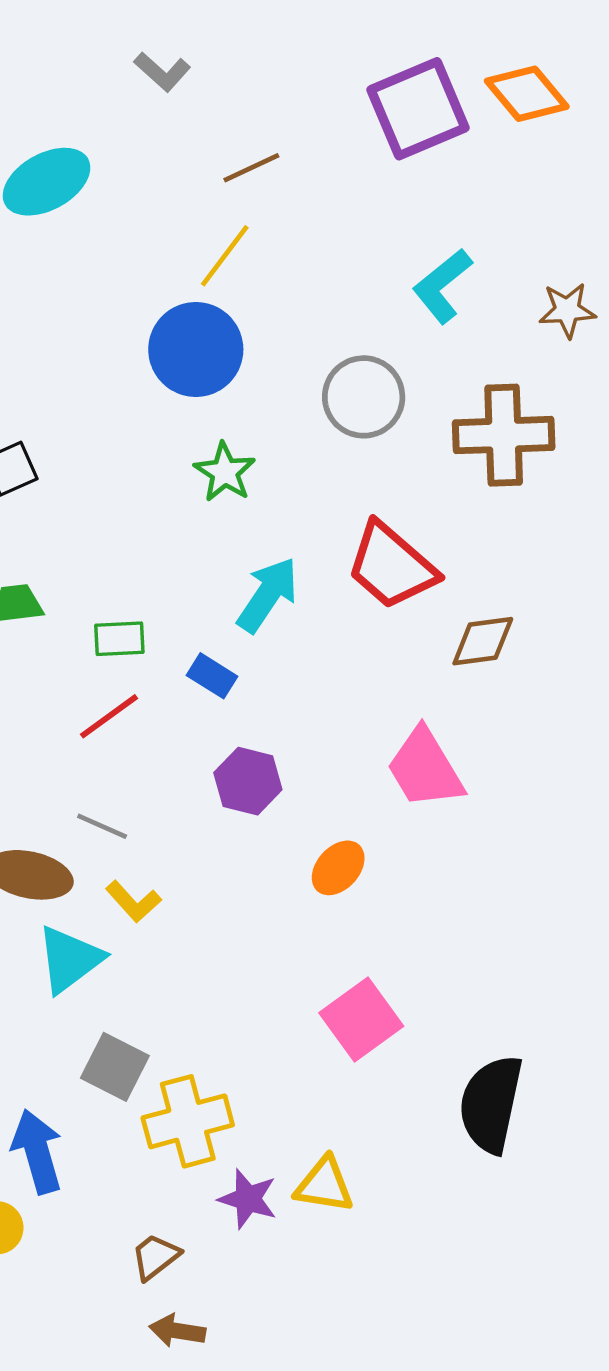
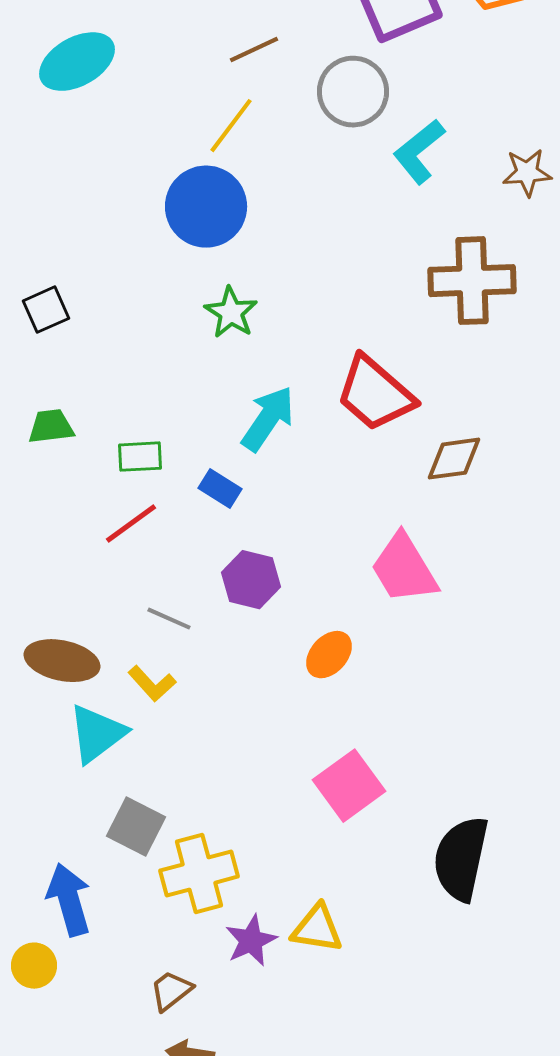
gray circle: (364, 397) -> (353, 92), moved
gray line: (102, 826) -> (169, 619), moved
purple star: (248, 1199) -> (251, 941), turned 30

